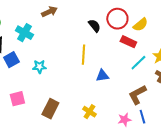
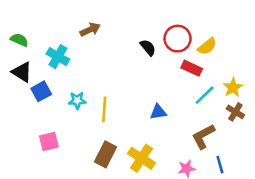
yellow line: (83, 55) -> (104, 109), moved
brown rectangle: (50, 109) -> (105, 154), moved
yellow cross: (89, 112) -> (142, 158), size x1.5
blue line: (142, 117) -> (220, 165), moved

